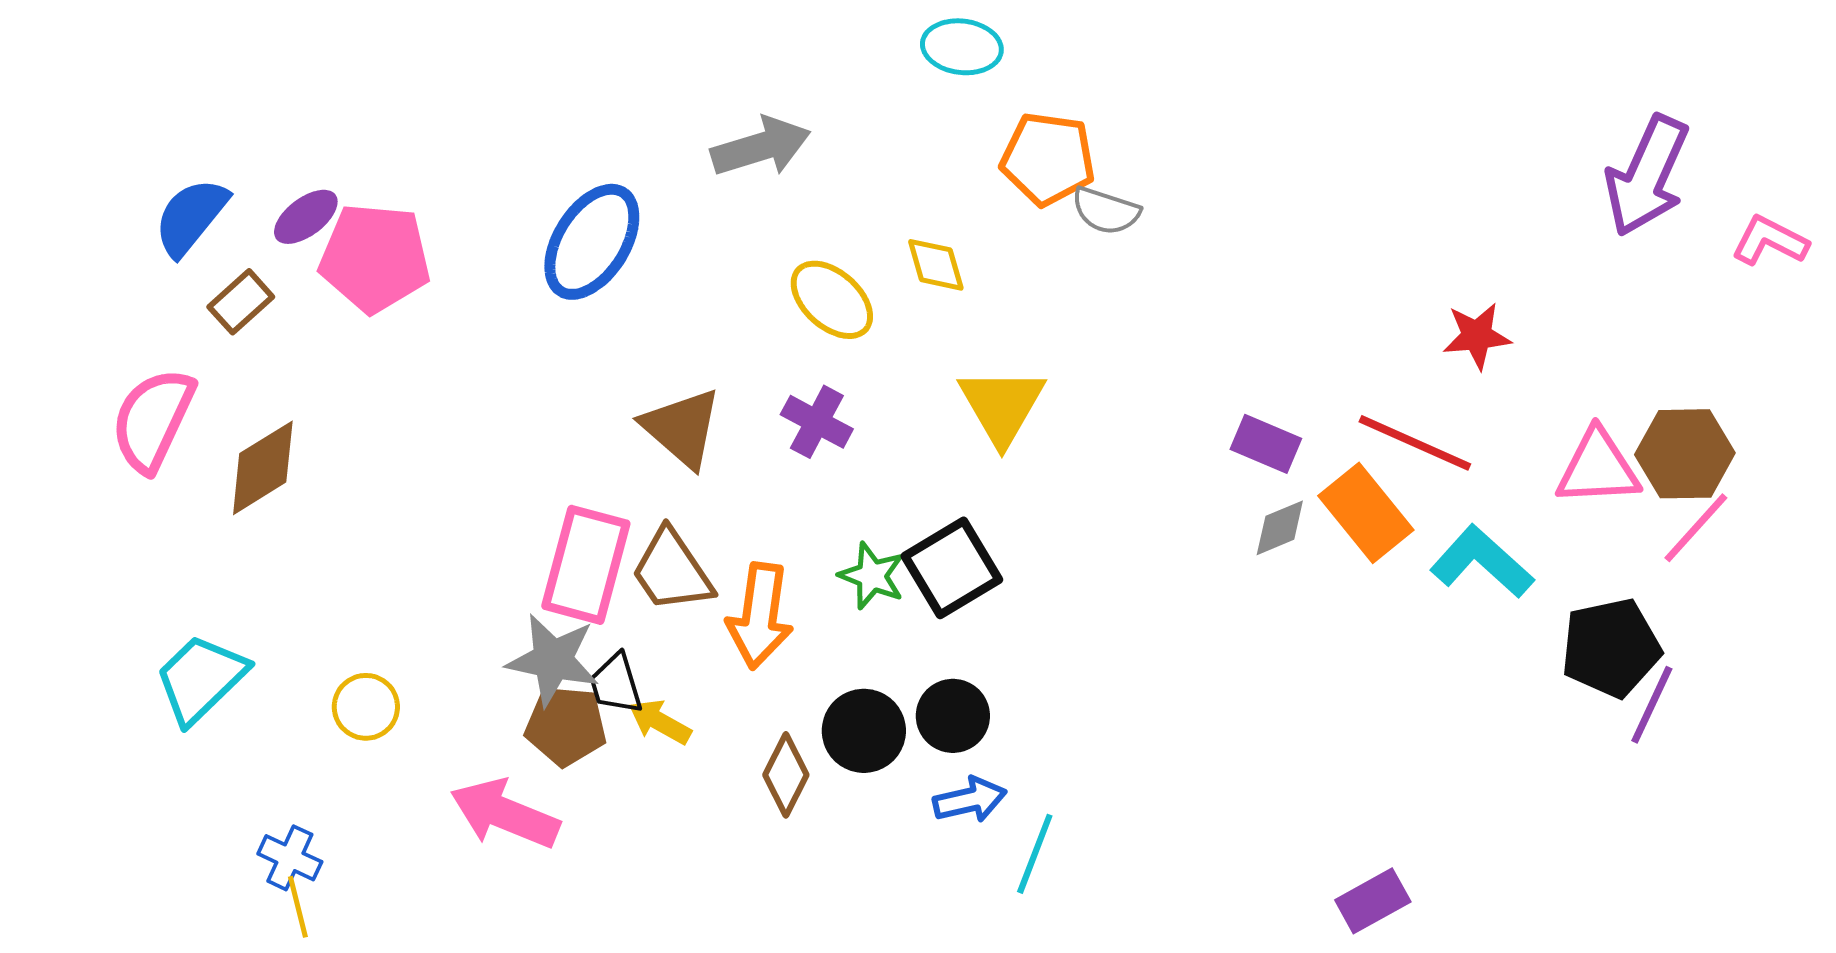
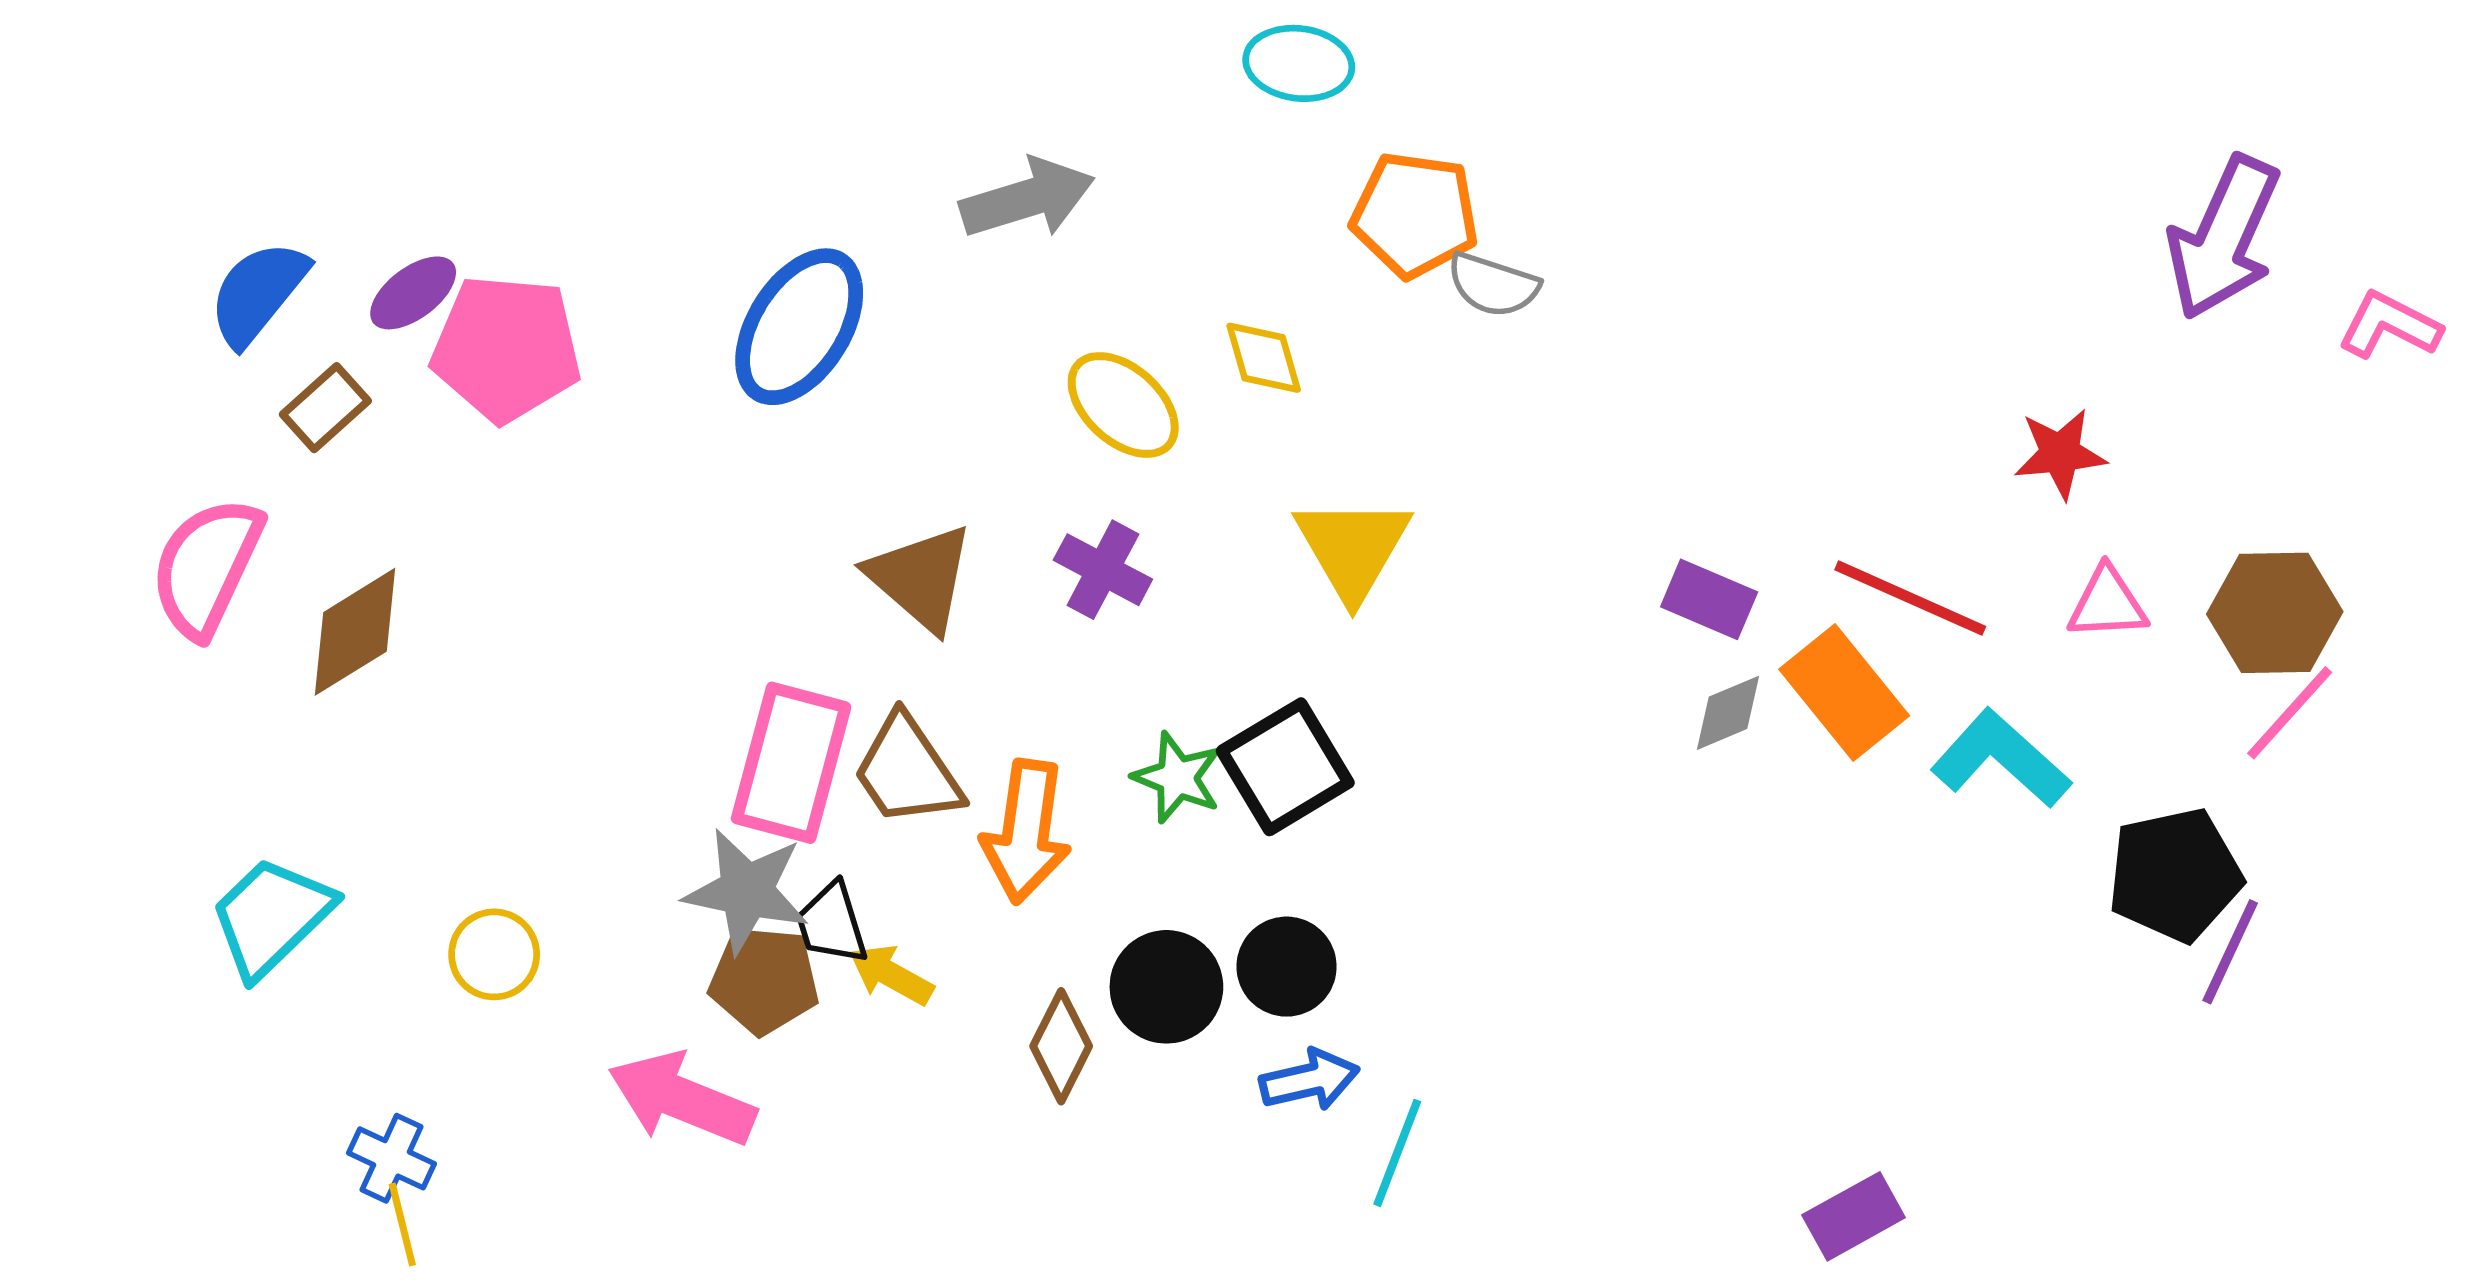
red star: (1477, 336) -> (2060, 454), moved
pink triangle: (1598, 468) -> (2107, 603), moved, size x0.7

